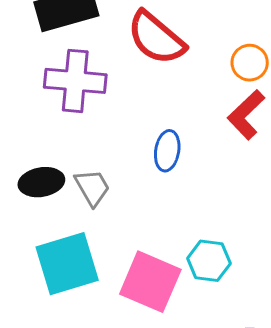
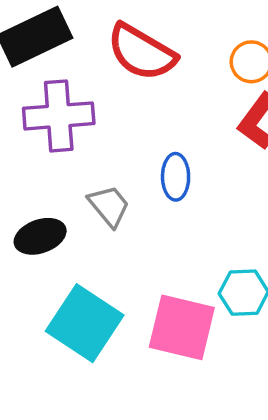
gray trapezoid: (92, 187) -> (109, 206), moved
cyan square: (67, 264) -> (85, 323), turned -30

